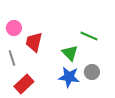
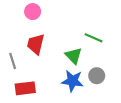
pink circle: (14, 28) -> (33, 12), moved
red rectangle: (24, 84) -> (25, 88), turned 36

